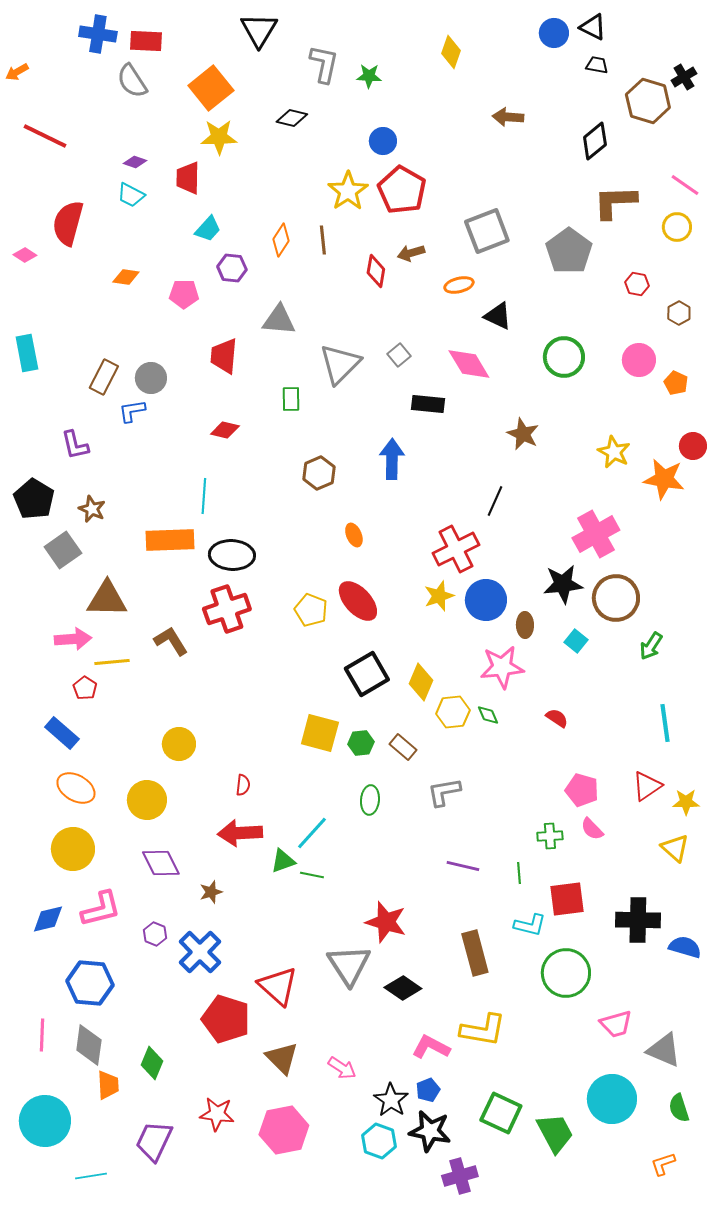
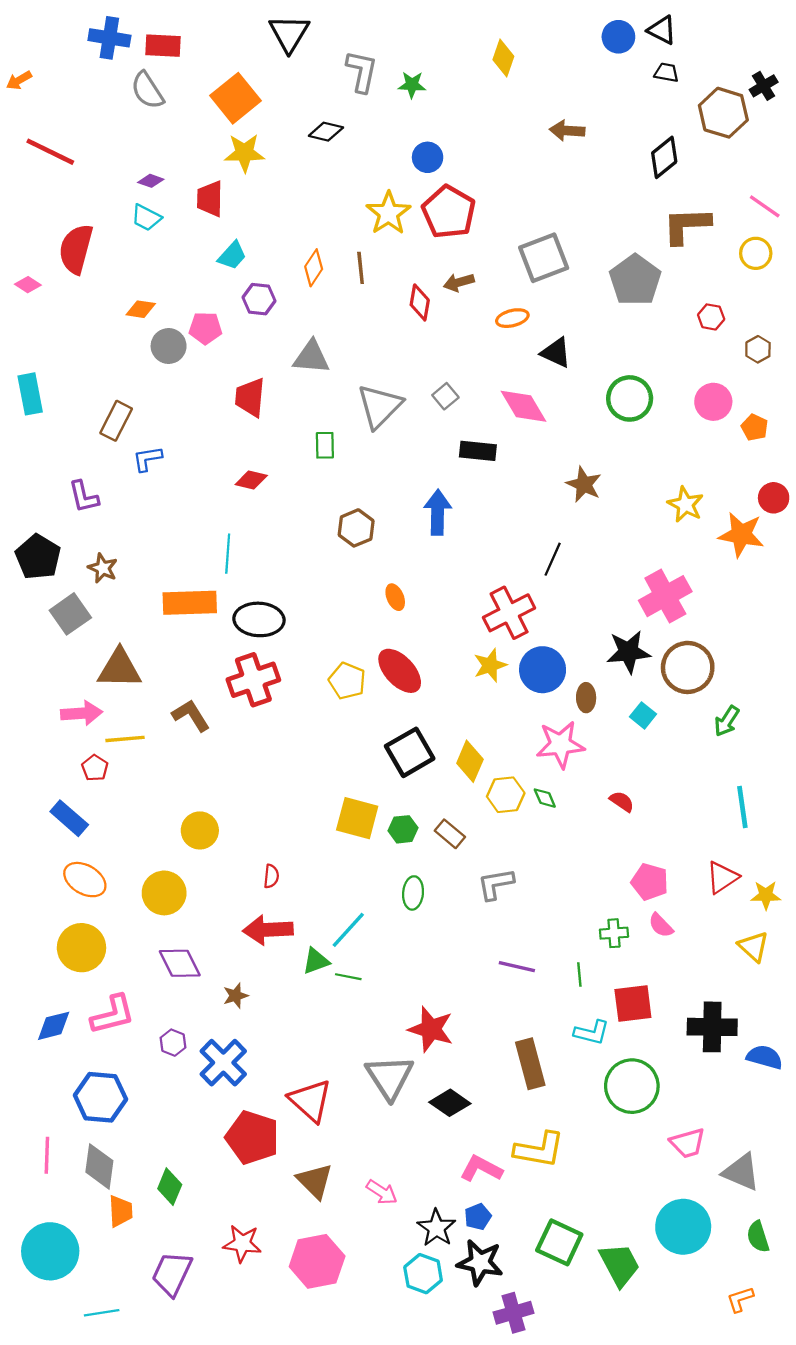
gray circle: (151, 378) -> (169, 346), moved

